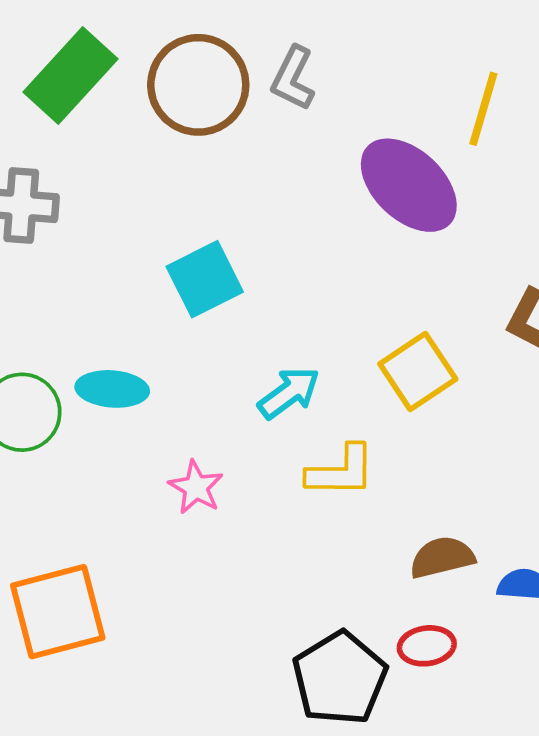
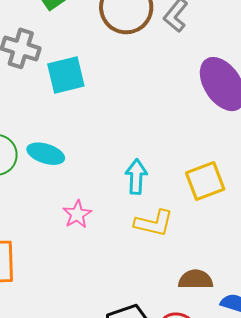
cyan square: (205, 279) -> (66, 75), moved
cyan arrow: (289, 393) -> (136, 177), turned -64

